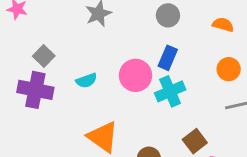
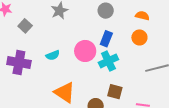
gray square: (44, 56) -> (25, 26), moved
orange circle: (229, 69) -> (139, 37), moved
brown square: (195, 141) -> (115, 92), moved, turned -35

